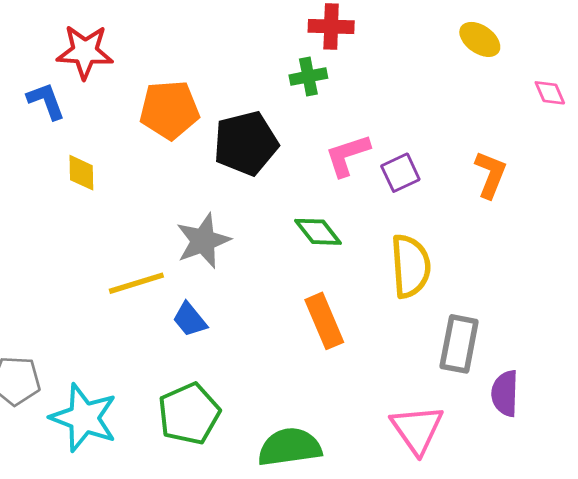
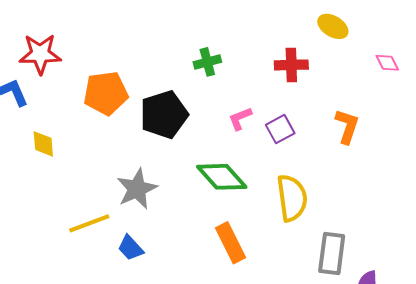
red cross: (331, 27) -> (291, 65), moved
pink L-shape: (347, 155) -> (240, 119), size x0.7
green diamond: (318, 232) -> (222, 177), size x1.4

